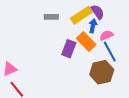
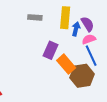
purple semicircle: (98, 12) -> (87, 24), moved
yellow rectangle: (81, 15) -> (65, 18), turned -55
orange rectangle: (86, 41) -> (66, 64), moved

